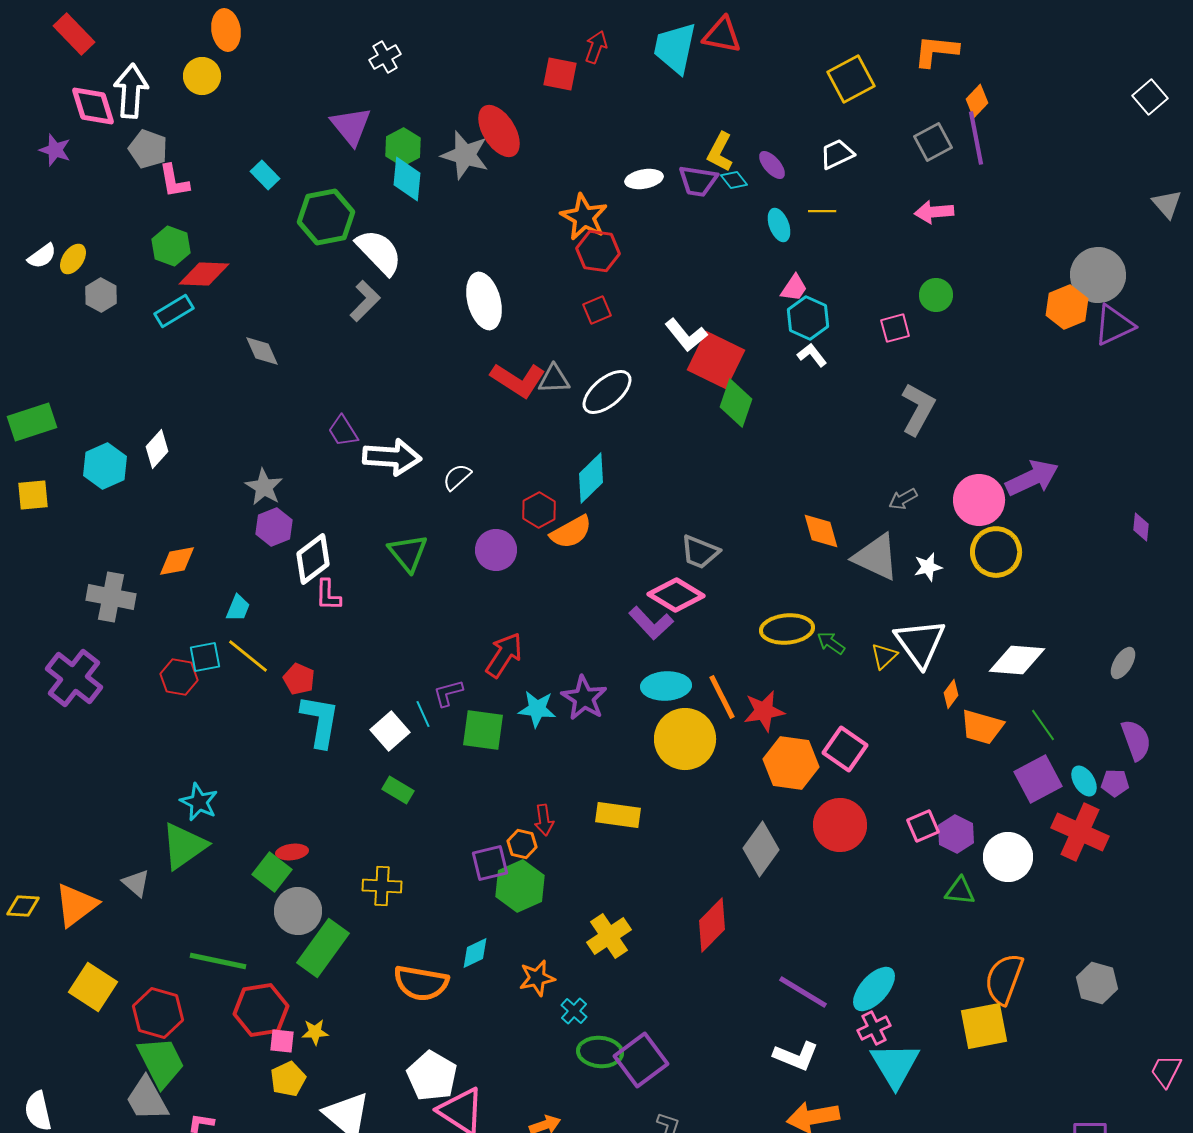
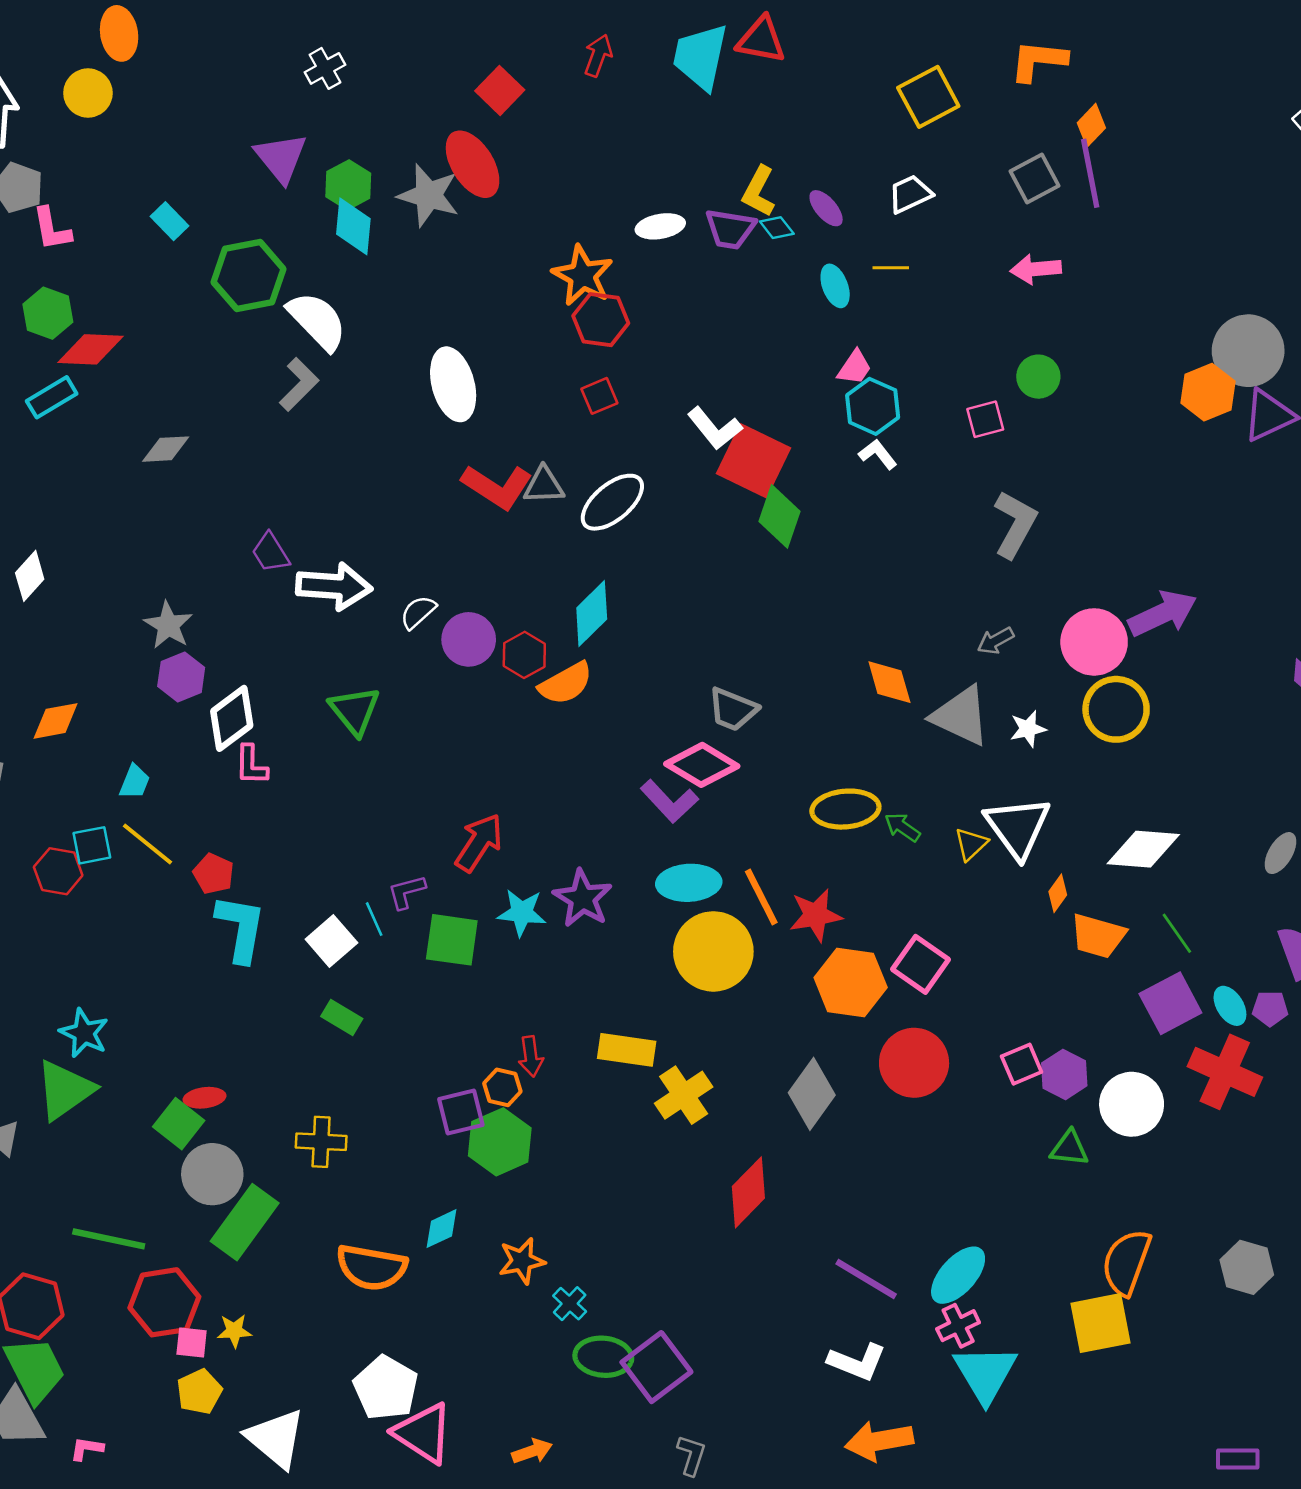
red square: (560, 74) -> (500, 90), moved, turned 33
gray diamond: (262, 351) -> (166, 449), turned -69
purple circle: (496, 550) -> (469, 639), moved
yellow cross: (609, 936) -> (684, 1095), moved

